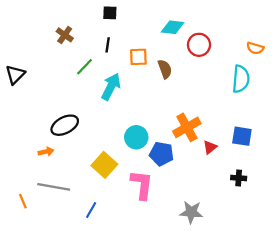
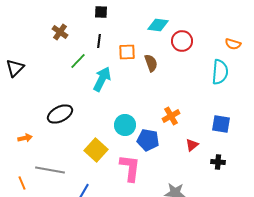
orange cross: (187, 127) -> (171, 116), size x0.7
red triangle: (210, 147) -> (192, 145), moved
orange arrow: (46, 152) -> (25, 138), moved

